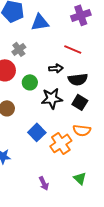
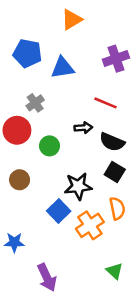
black semicircle: (78, 79) -> (112, 142), turned 30
black star: (52, 98) -> (78, 186), moved
orange semicircle: (82, 130) -> (117, 208), turned -108
purple arrow: (44, 183) -> (47, 277), moved, size x1.5

